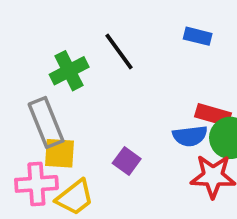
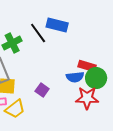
blue rectangle: (198, 36) -> (57, 25), moved, size x1.5

